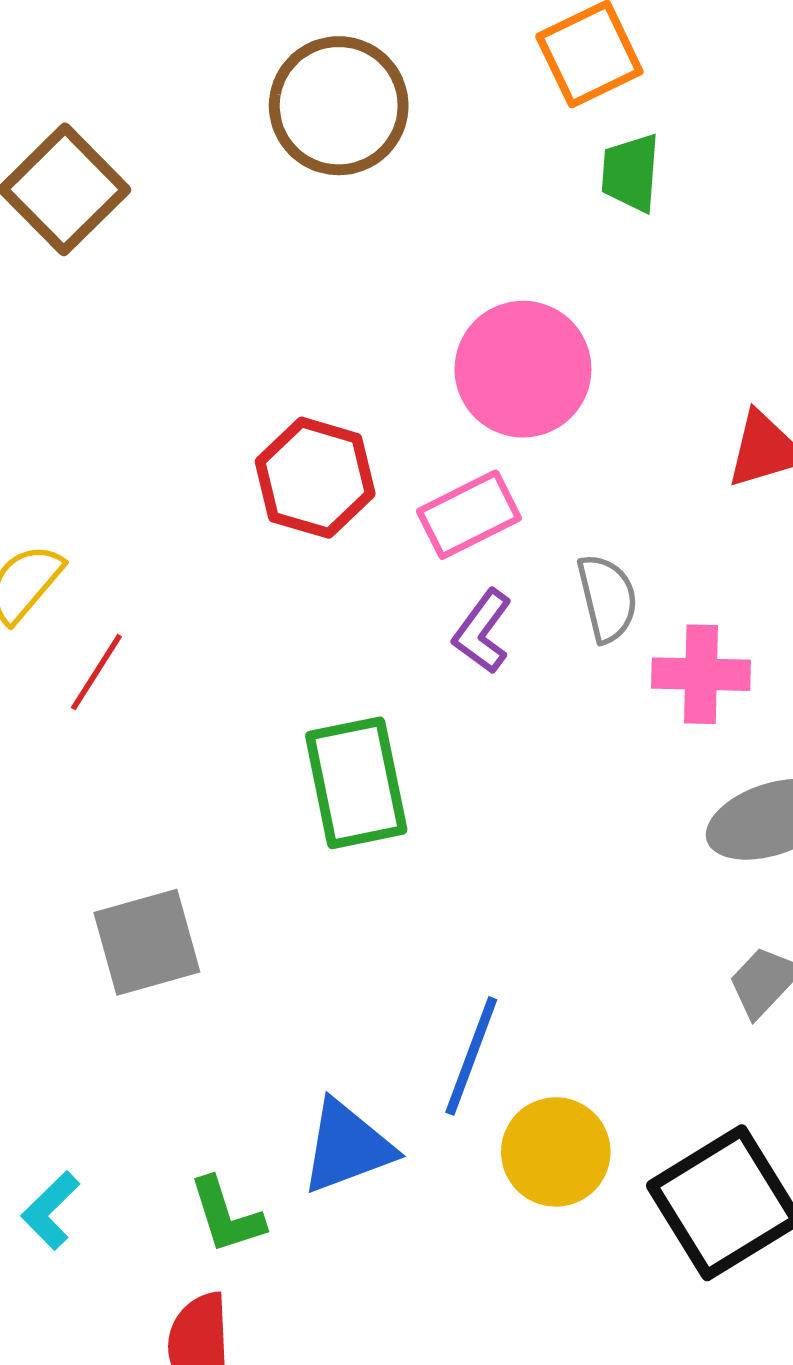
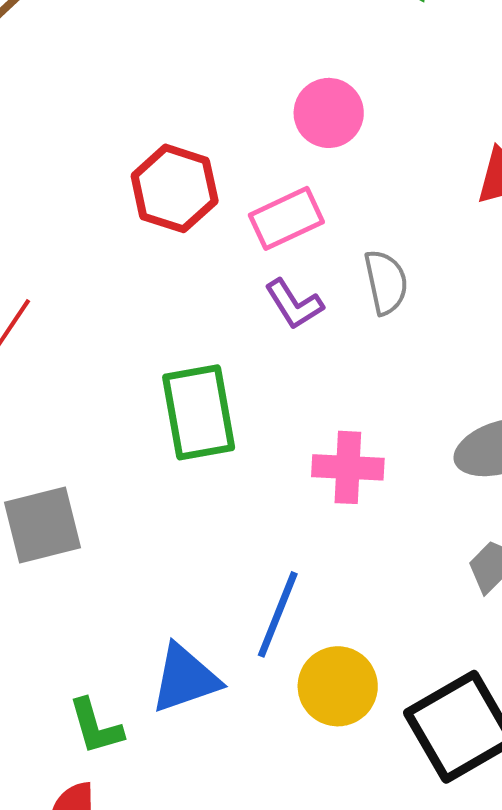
pink circle: (523, 369) -> (329, 113), size x0.7
purple L-shape: (482, 631) -> (294, 304), turned -70
pink cross: (701, 674) -> (348, 467), moved

